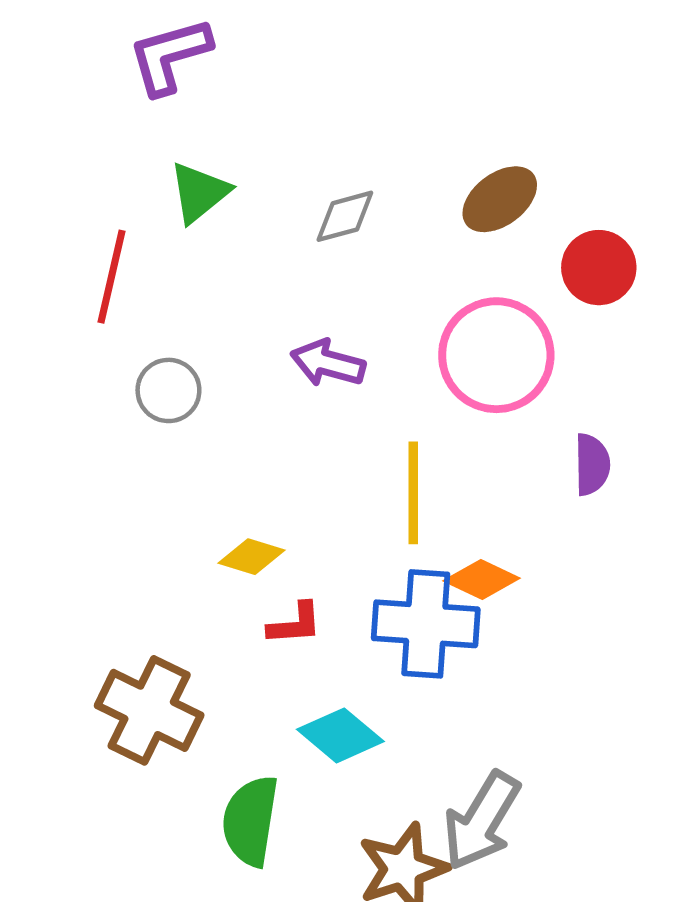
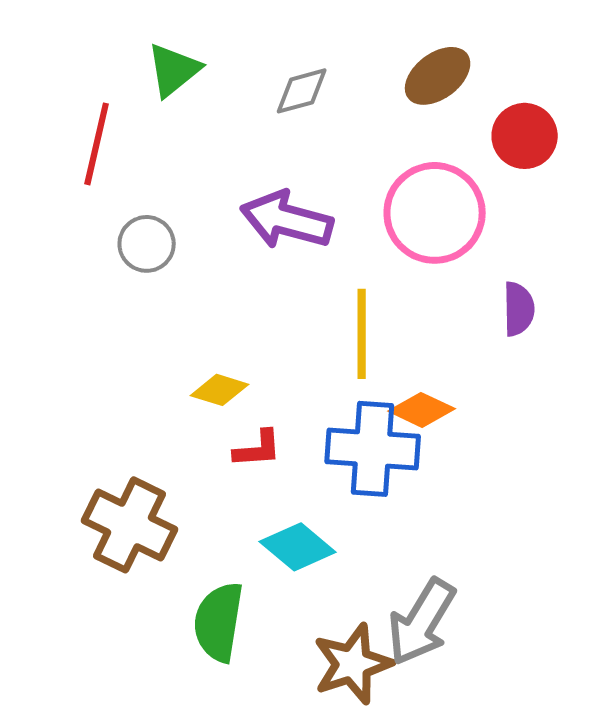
purple arrow: (328, 363) -> (287, 220), size x1.4

